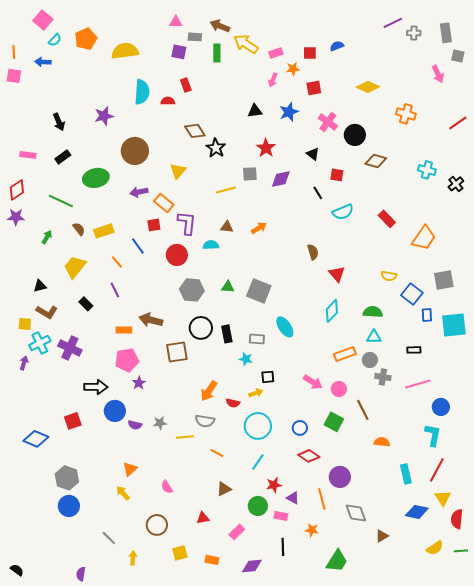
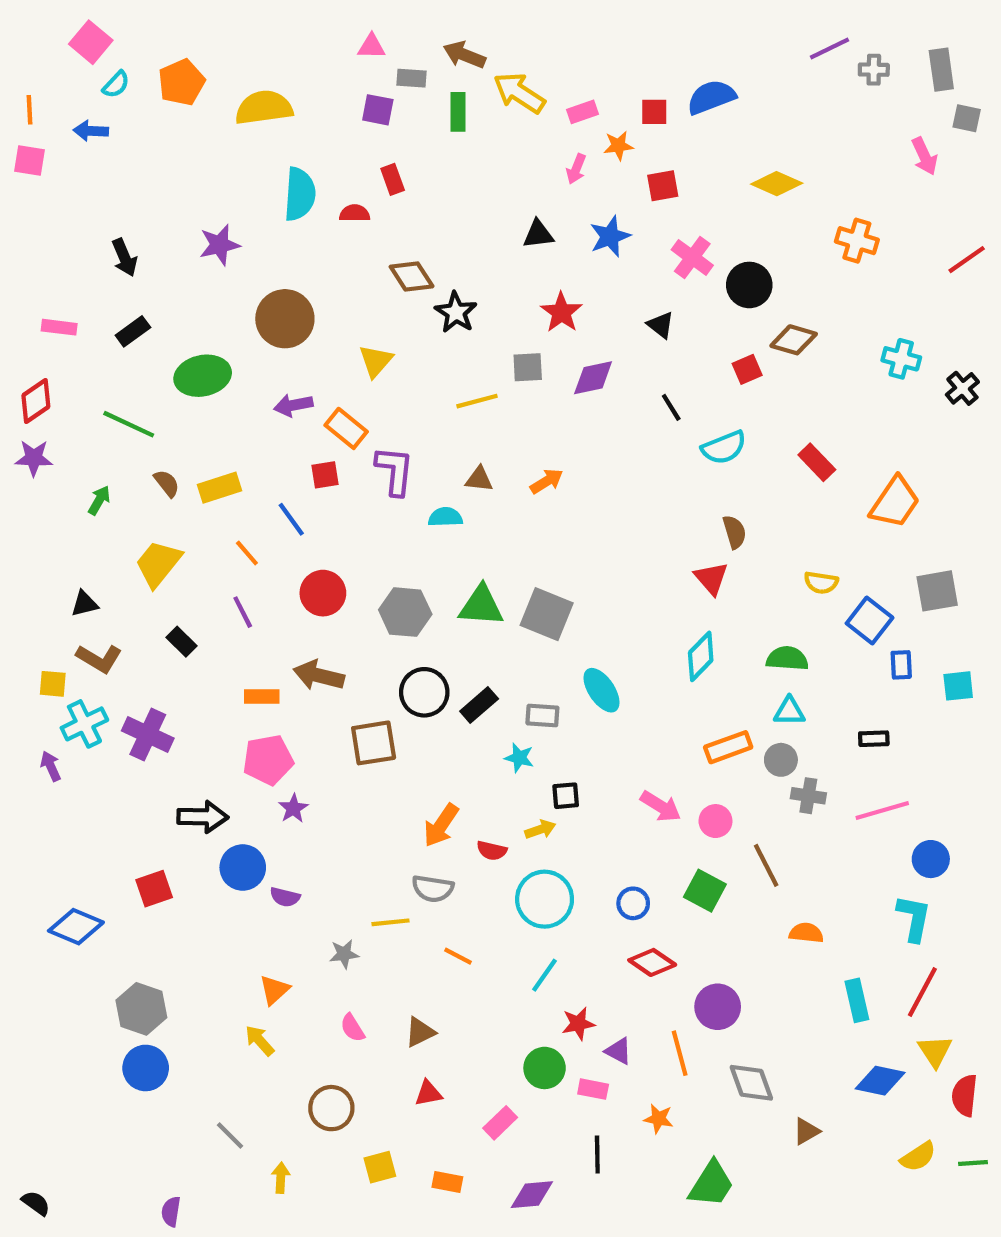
blue semicircle: (337, 46) -> (711, 97), size x1.6
red square: (337, 175) -> (747, 369), moved, turned -32
brown semicircle: (313, 252) -> (734, 532), moved
red circle: (177, 255) -> (323, 593), moved
green triangle: (228, 287) -> (481, 606), size x1.6
cyan square: (454, 325) -> (958, 686), size x0.6
black rectangle: (227, 334) -> (479, 705), turned 60
purple arrow: (24, 363) -> (51, 766), turned -40
gray star: (160, 423) -> (344, 954), moved
brown triangle: (224, 489) -> (420, 1032), moved

